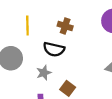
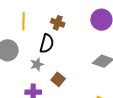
black semicircle: (54, 49) -> (47, 44), turned -90

